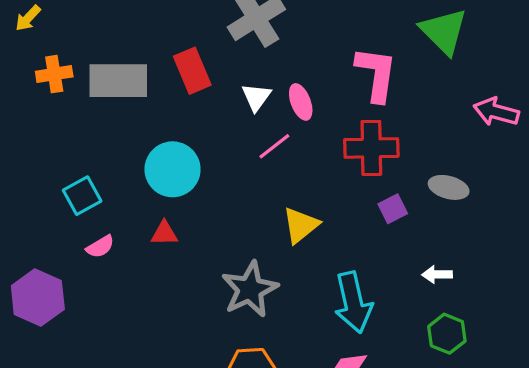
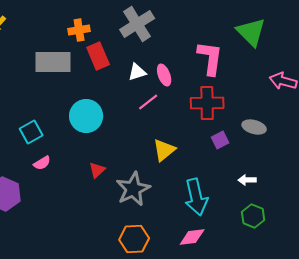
orange cross: (54, 74) -> (79, 30), moved
white triangle: (256, 97) -> (137, 72), turned 36
red triangle: (164, 233) -> (97, 170), moved, turned -42

